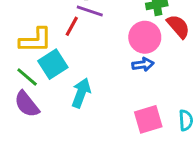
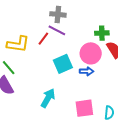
cyan square: (53, 64) -> (63, 64), moved
cyan arrow: (81, 93) -> (48, 98), moved

